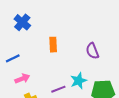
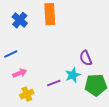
orange rectangle: (53, 45) -> (50, 14), moved, size x1.5
purple semicircle: (92, 51) -> (86, 58), moved

